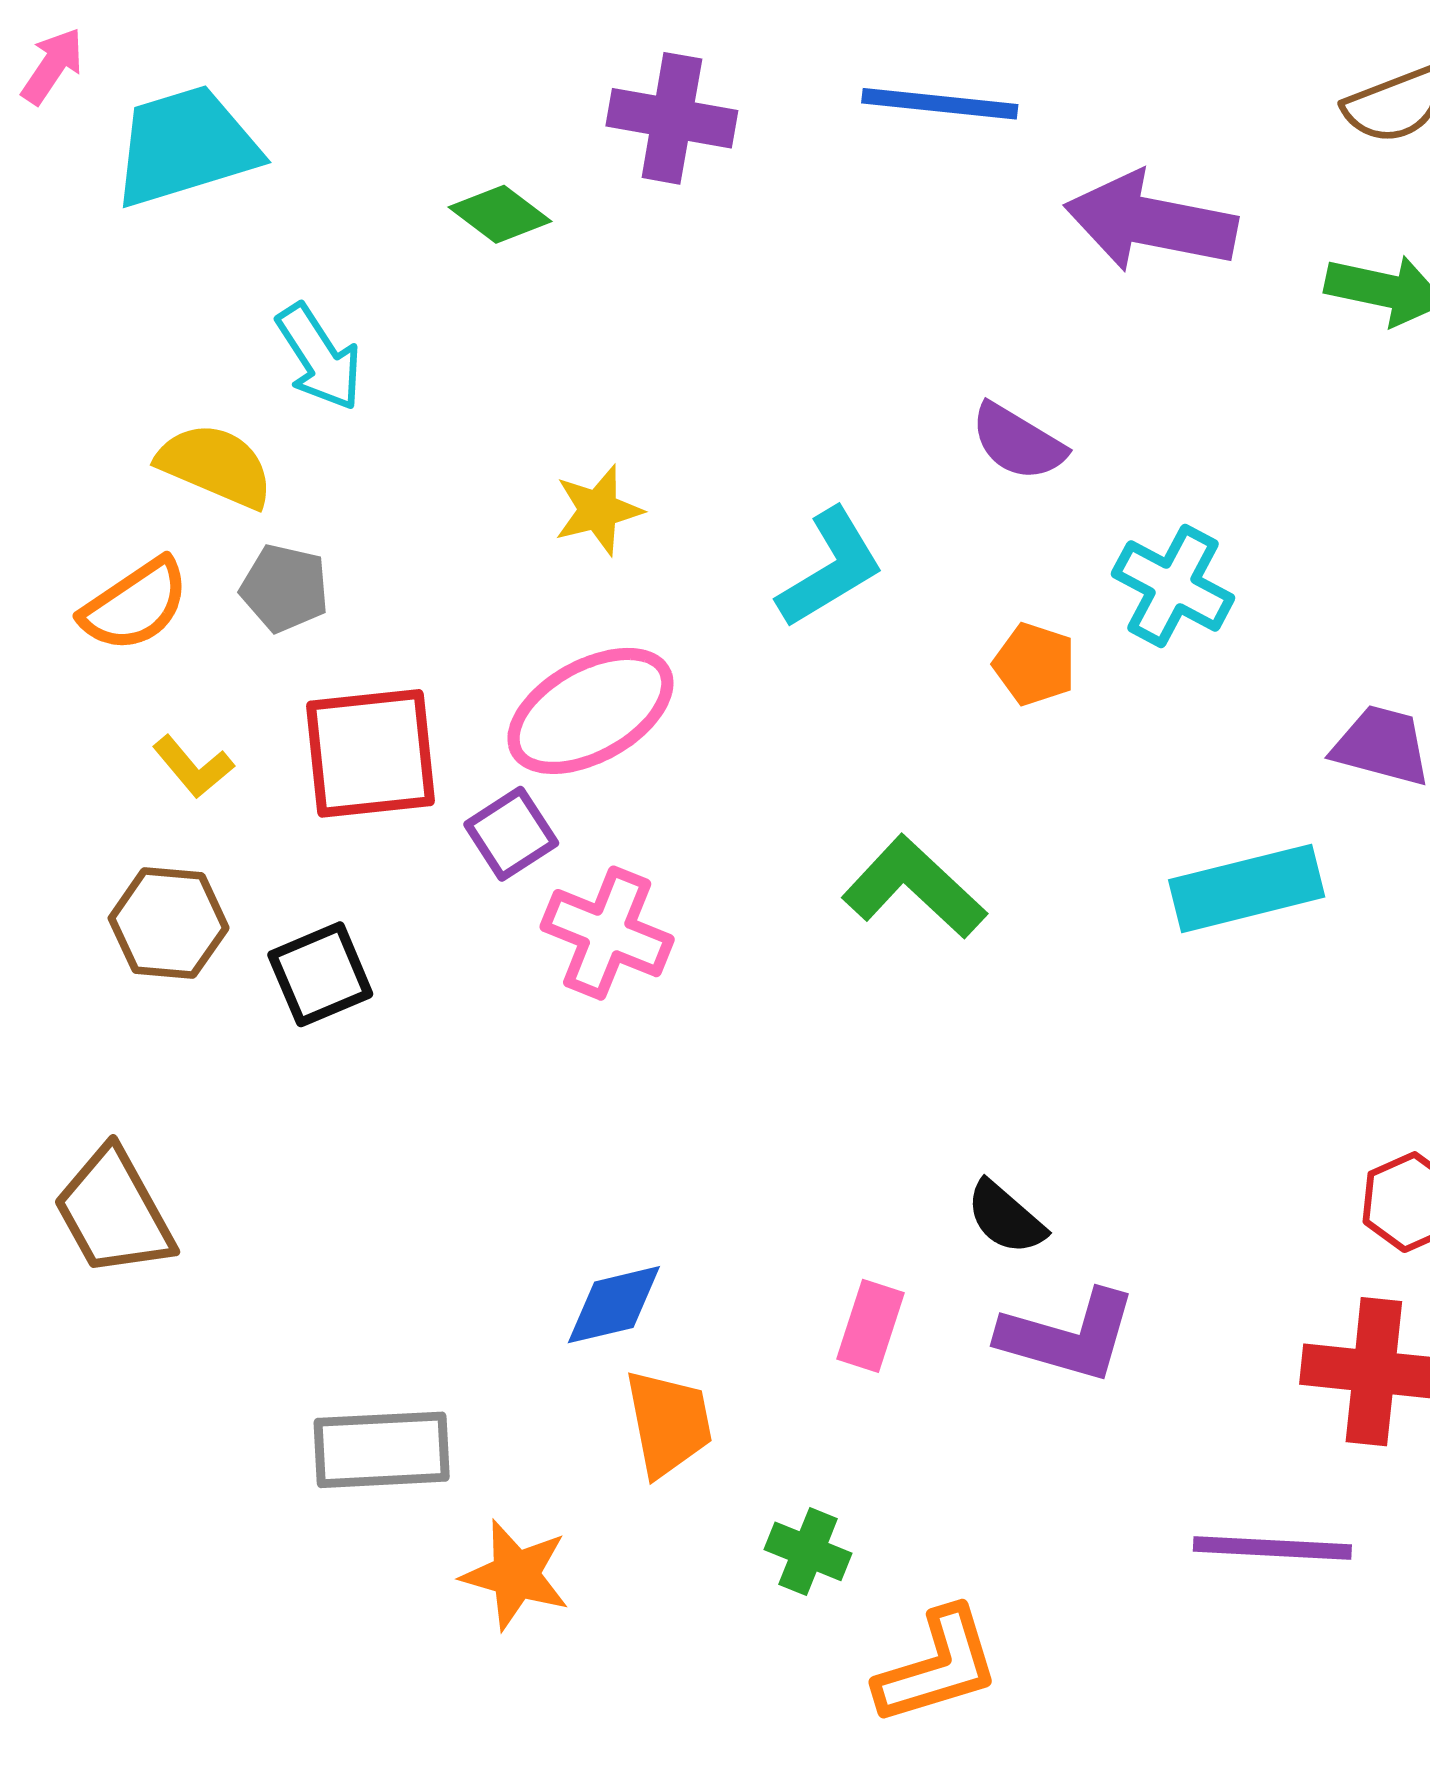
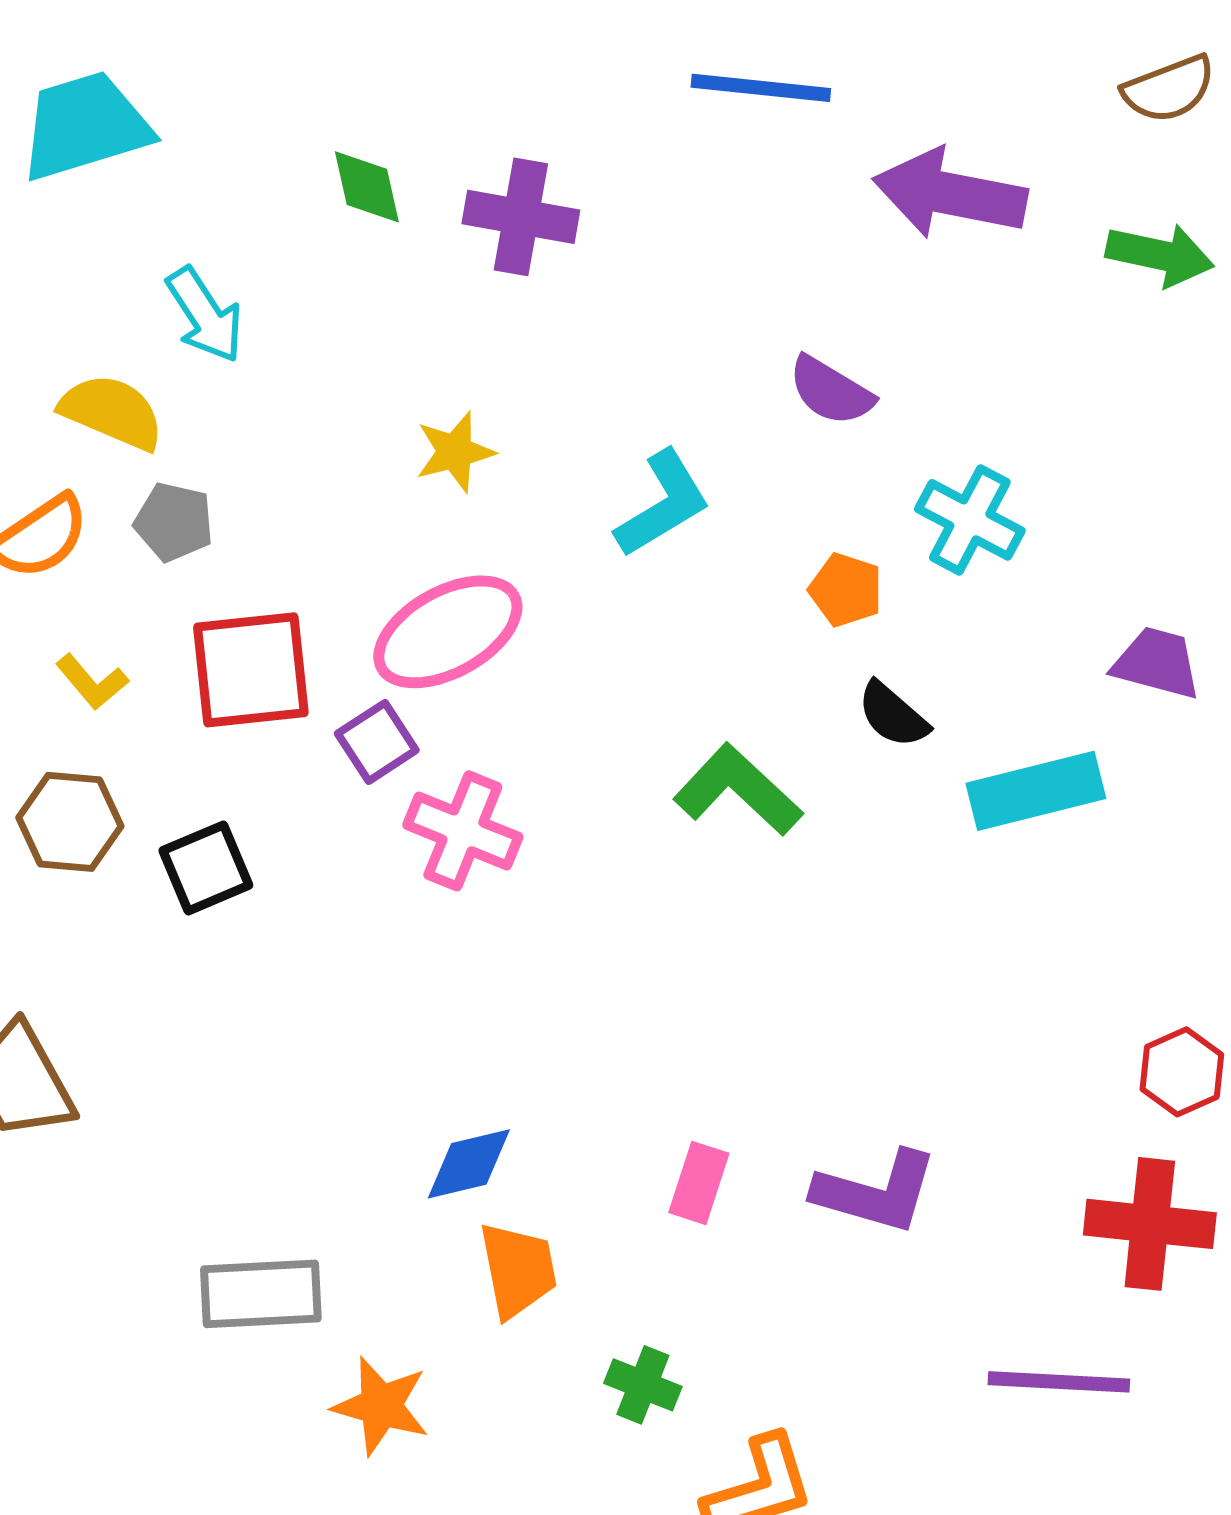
purple cross: (672, 118) -> (521, 217), moved
green diamond: (500, 214) -> (367, 187), turned 40
black semicircle: (1006, 1218) -> (893, 715), moved

